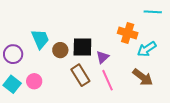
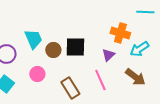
purple triangle: (103, 57) -> (108, 55), moved
brown rectangle: (80, 75) -> (70, 88), moved
pink circle: (34, 81) -> (37, 74), moved

